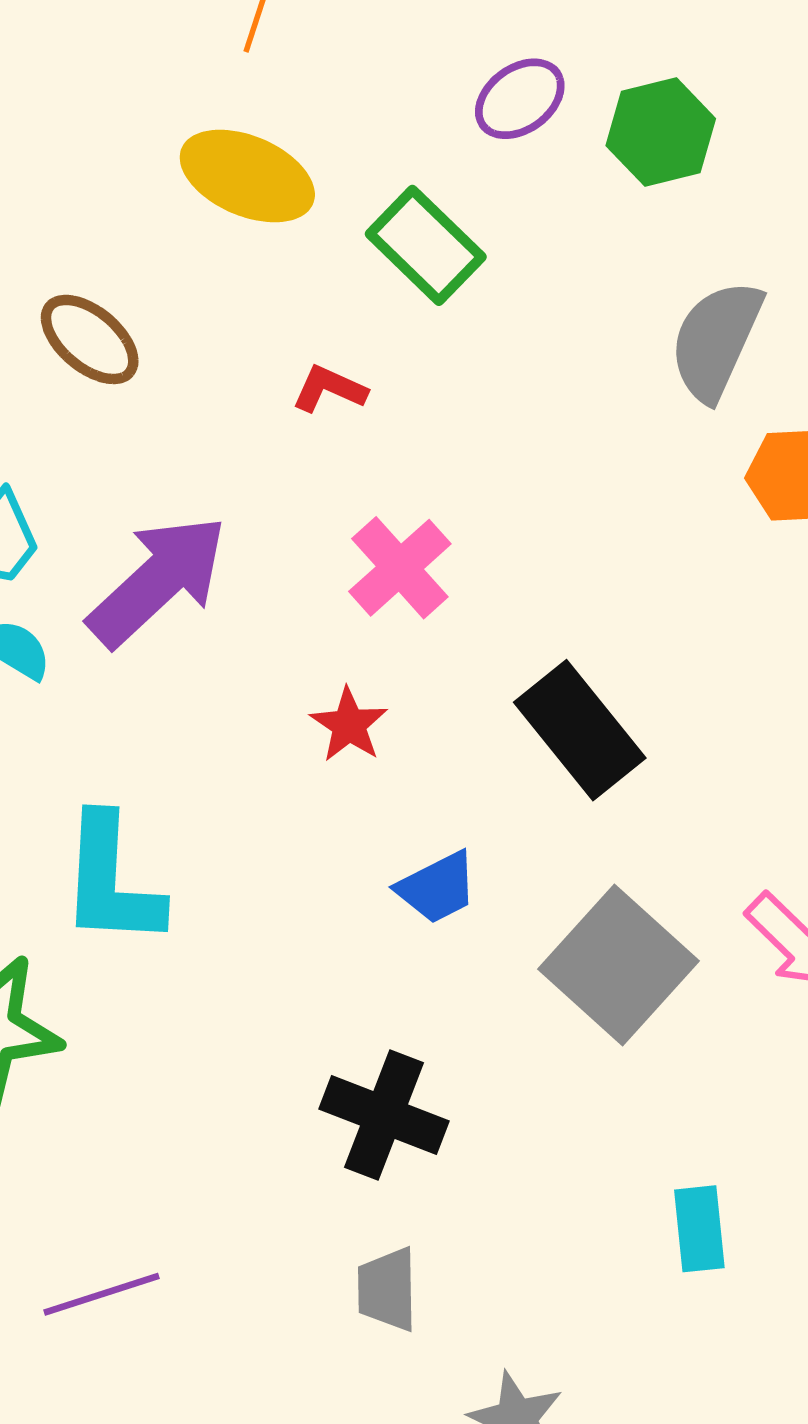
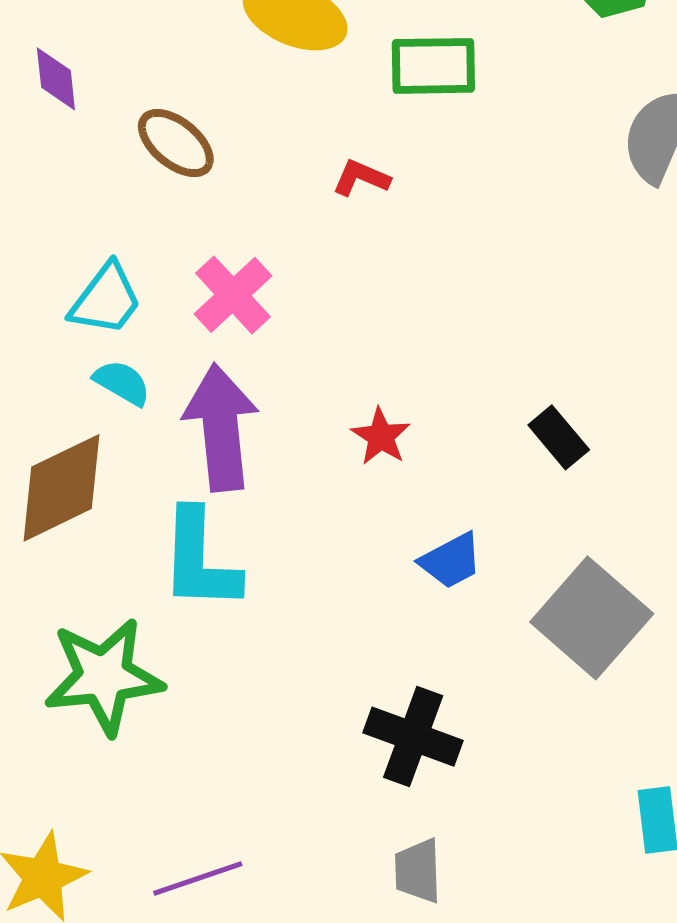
green rectangle: (426, 245) -> (433, 66), turned -44
pink cross: (400, 568) -> (233, 295), moved
purple arrow: (158, 581) -> (221, 427), moved, turned -52
black rectangle: (580, 730) -> (559, 437), size x0.6

